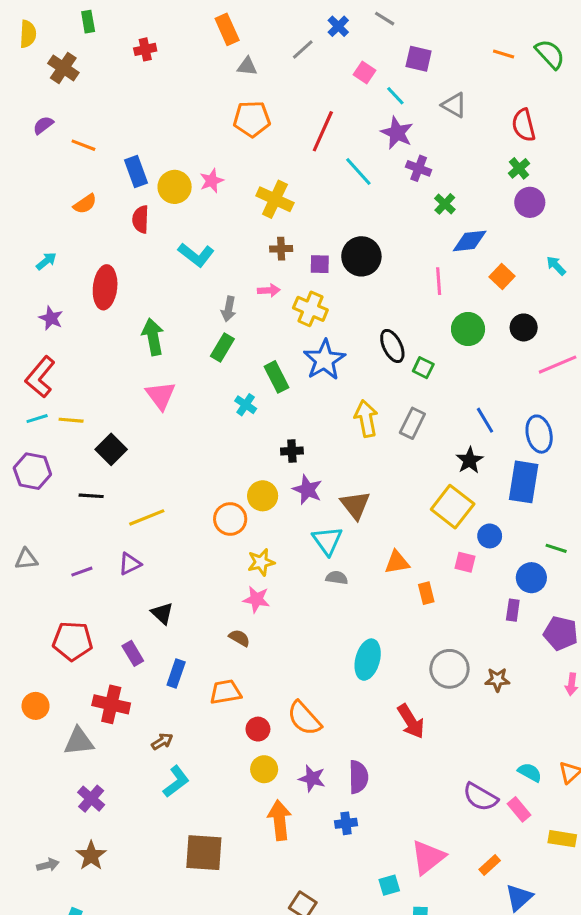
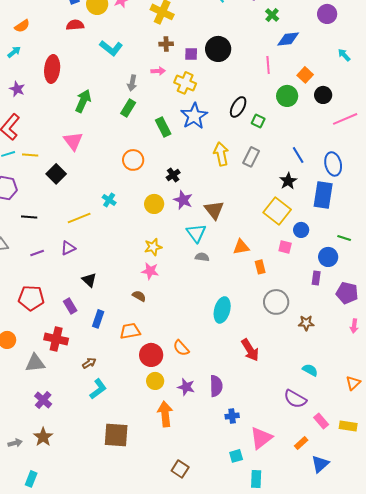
orange semicircle: (85, 204) -> (22, 26), moved
red semicircle: (141, 219) -> (75, 25), turned 84
orange square: (502, 276) -> (305, 75), moved
green arrow: (153, 337) -> (83, 101), turned 35
black ellipse: (392, 346) -> (238, 107), turned 55
pink triangle: (161, 395) -> (73, 141), moved
cyan cross: (246, 405) -> (109, 200), moved
black cross: (292, 451) -> (173, 175), turned -32
black line: (91, 496) -> (29, 217), moved
orange circle: (230, 519) -> (133, 160), moved
gray circle: (449, 669) -> (276, 302), moved
orange semicircle: (304, 718) -> (181, 348), size x0.7
red circle: (258, 729) -> (151, 355), size x1.5
cyan semicircle: (530, 772) -> (310, 370), moved
pink rectangle: (519, 809) -> (321, 421), moved
blue cross: (346, 823) -> (232, 416), moved

